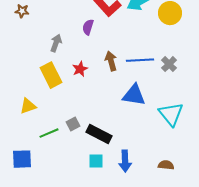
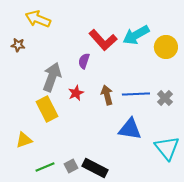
gray arrow: (56, 43) -> (52, 77), size x1.6
red star: (80, 69) -> (76, 93), moved
gray square: (73, 124) -> (71, 166), moved

